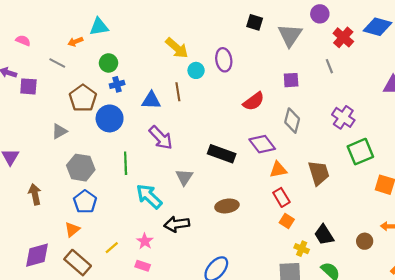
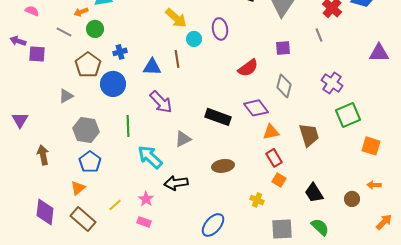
green circle: (108, 63) -> (95, 29), moved
gray triangle: (184, 177) -> (183, 139), turned 30
yellow cross: (302, 249) -> (257, 200), moved
purple diamond: (37, 255) -> (45, 212), turned -68

